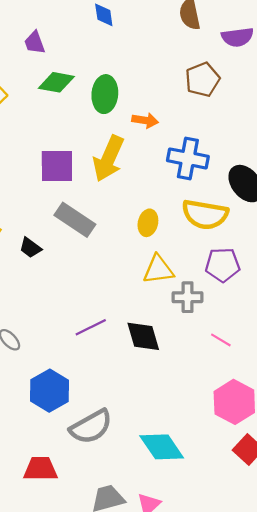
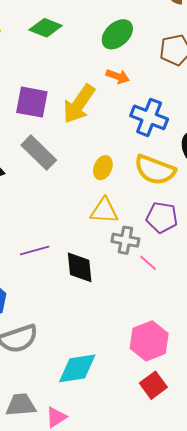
green ellipse: (105, 94) -> (117, 34), moved, turned 32
pink line: (221, 340) -> (148, 263), moved
cyan diamond: (162, 447) -> (77, 368), turned -75

